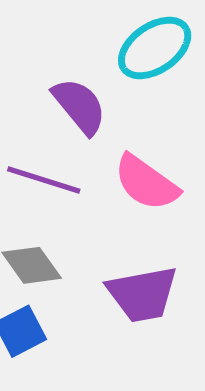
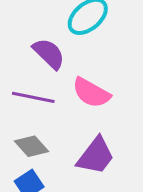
purple trapezoid: (142, 294) -> (96, 156), turned -36

